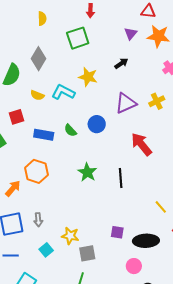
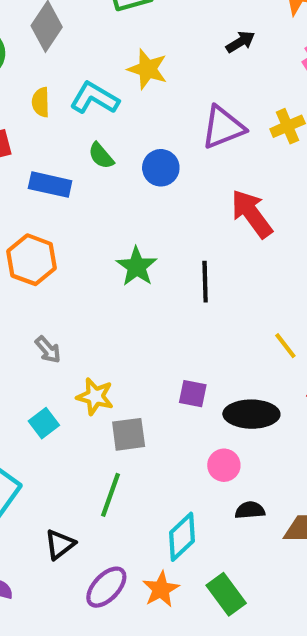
black arrow: (121, 63) -> (240, 42), moved
yellow semicircle: (37, 95) -> (41, 102), turned 64
green semicircle: (70, 130) -> (101, 156), moved
gray arrow: (38, 220) -> (48, 350), moved, turned -40

